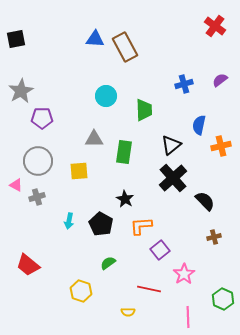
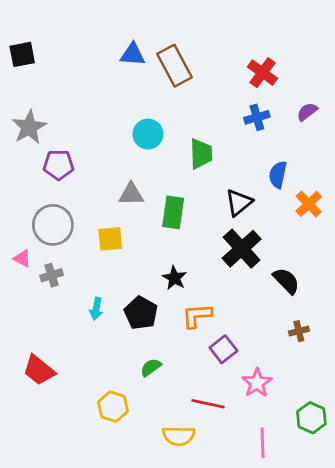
red cross: (215, 26) -> (263, 73), moved
orange cross: (221, 146) -> (309, 204), turned -30
yellow semicircle: (128, 312) -> (179, 436), size x1.6

